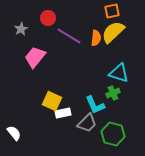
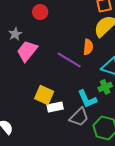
gray star: (21, 29) -> (15, 34), moved
purple line: (69, 36) -> (69, 60), moved
orange semicircle: (96, 38) -> (88, 47), moved

